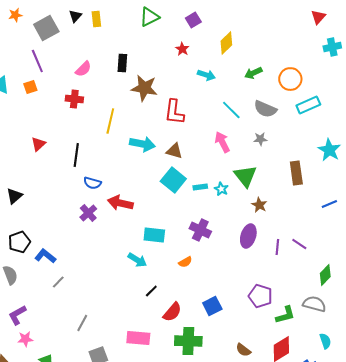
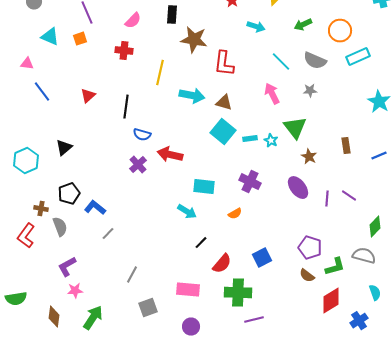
brown rectangle: (296, 173) -> (346, 146), moved, size x0.7
purple ellipse: (248, 236) -> (298, 188), turned -55
brown semicircle: (243, 350) -> (307, 276), moved

